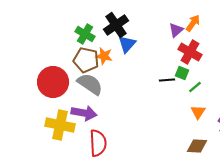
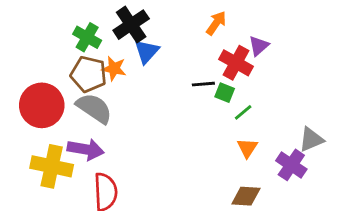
orange arrow: (193, 23) -> (216, 23), moved
purple triangle: (176, 30) -> (259, 46), moved
black line: (167, 80) -> (203, 84), moved

